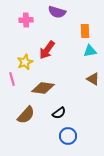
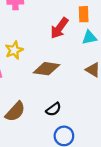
red arrow: (47, 50) -> (59, 28), moved
brown diamond: (43, 88) -> (47, 69), moved

